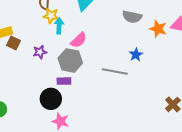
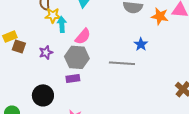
black circle: (51, 99) -> (43, 95), moved

